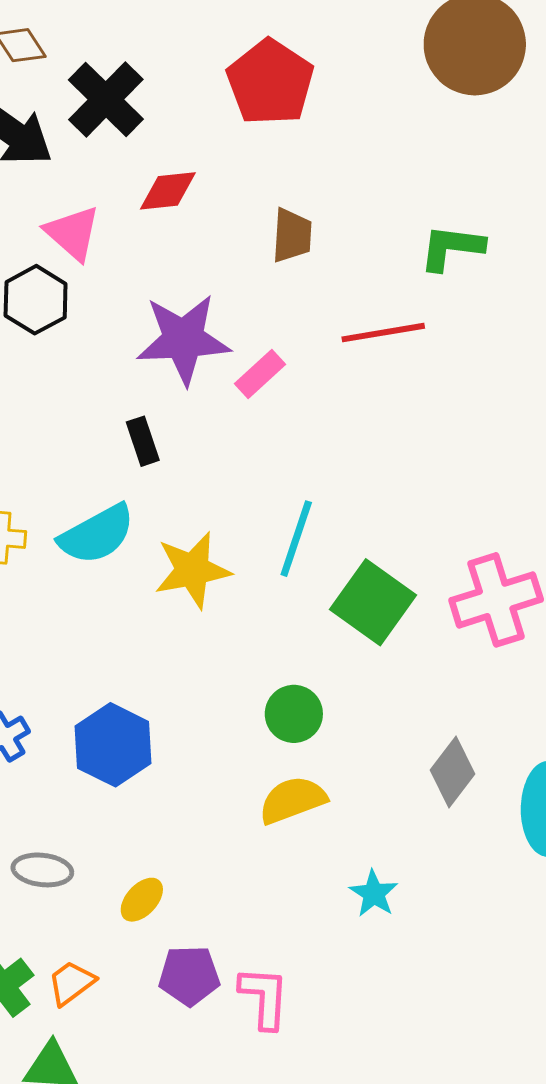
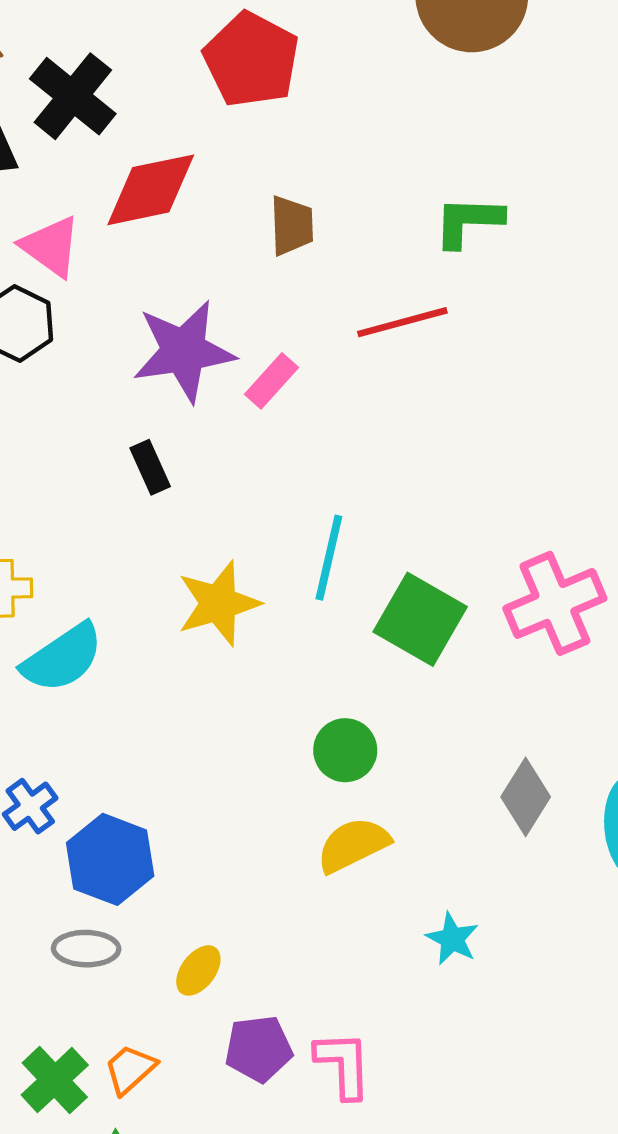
red diamond: (168, 191) -> (151, 190), size x1.5
cyan semicircle: (97, 534) -> (63, 658), moved
blue hexagon: (113, 745) -> (110, 859), moved

